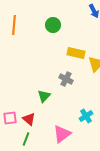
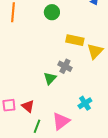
green triangle: (44, 96) -> (50, 78), moved
green line: (26, 139) -> (37, 126), moved

